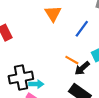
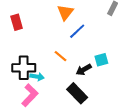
blue line: (82, 29) -> (77, 31), moved
orange line: (72, 60) -> (60, 56), moved

